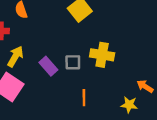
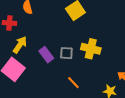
orange line: (84, 98) -> (73, 83), turned -48

